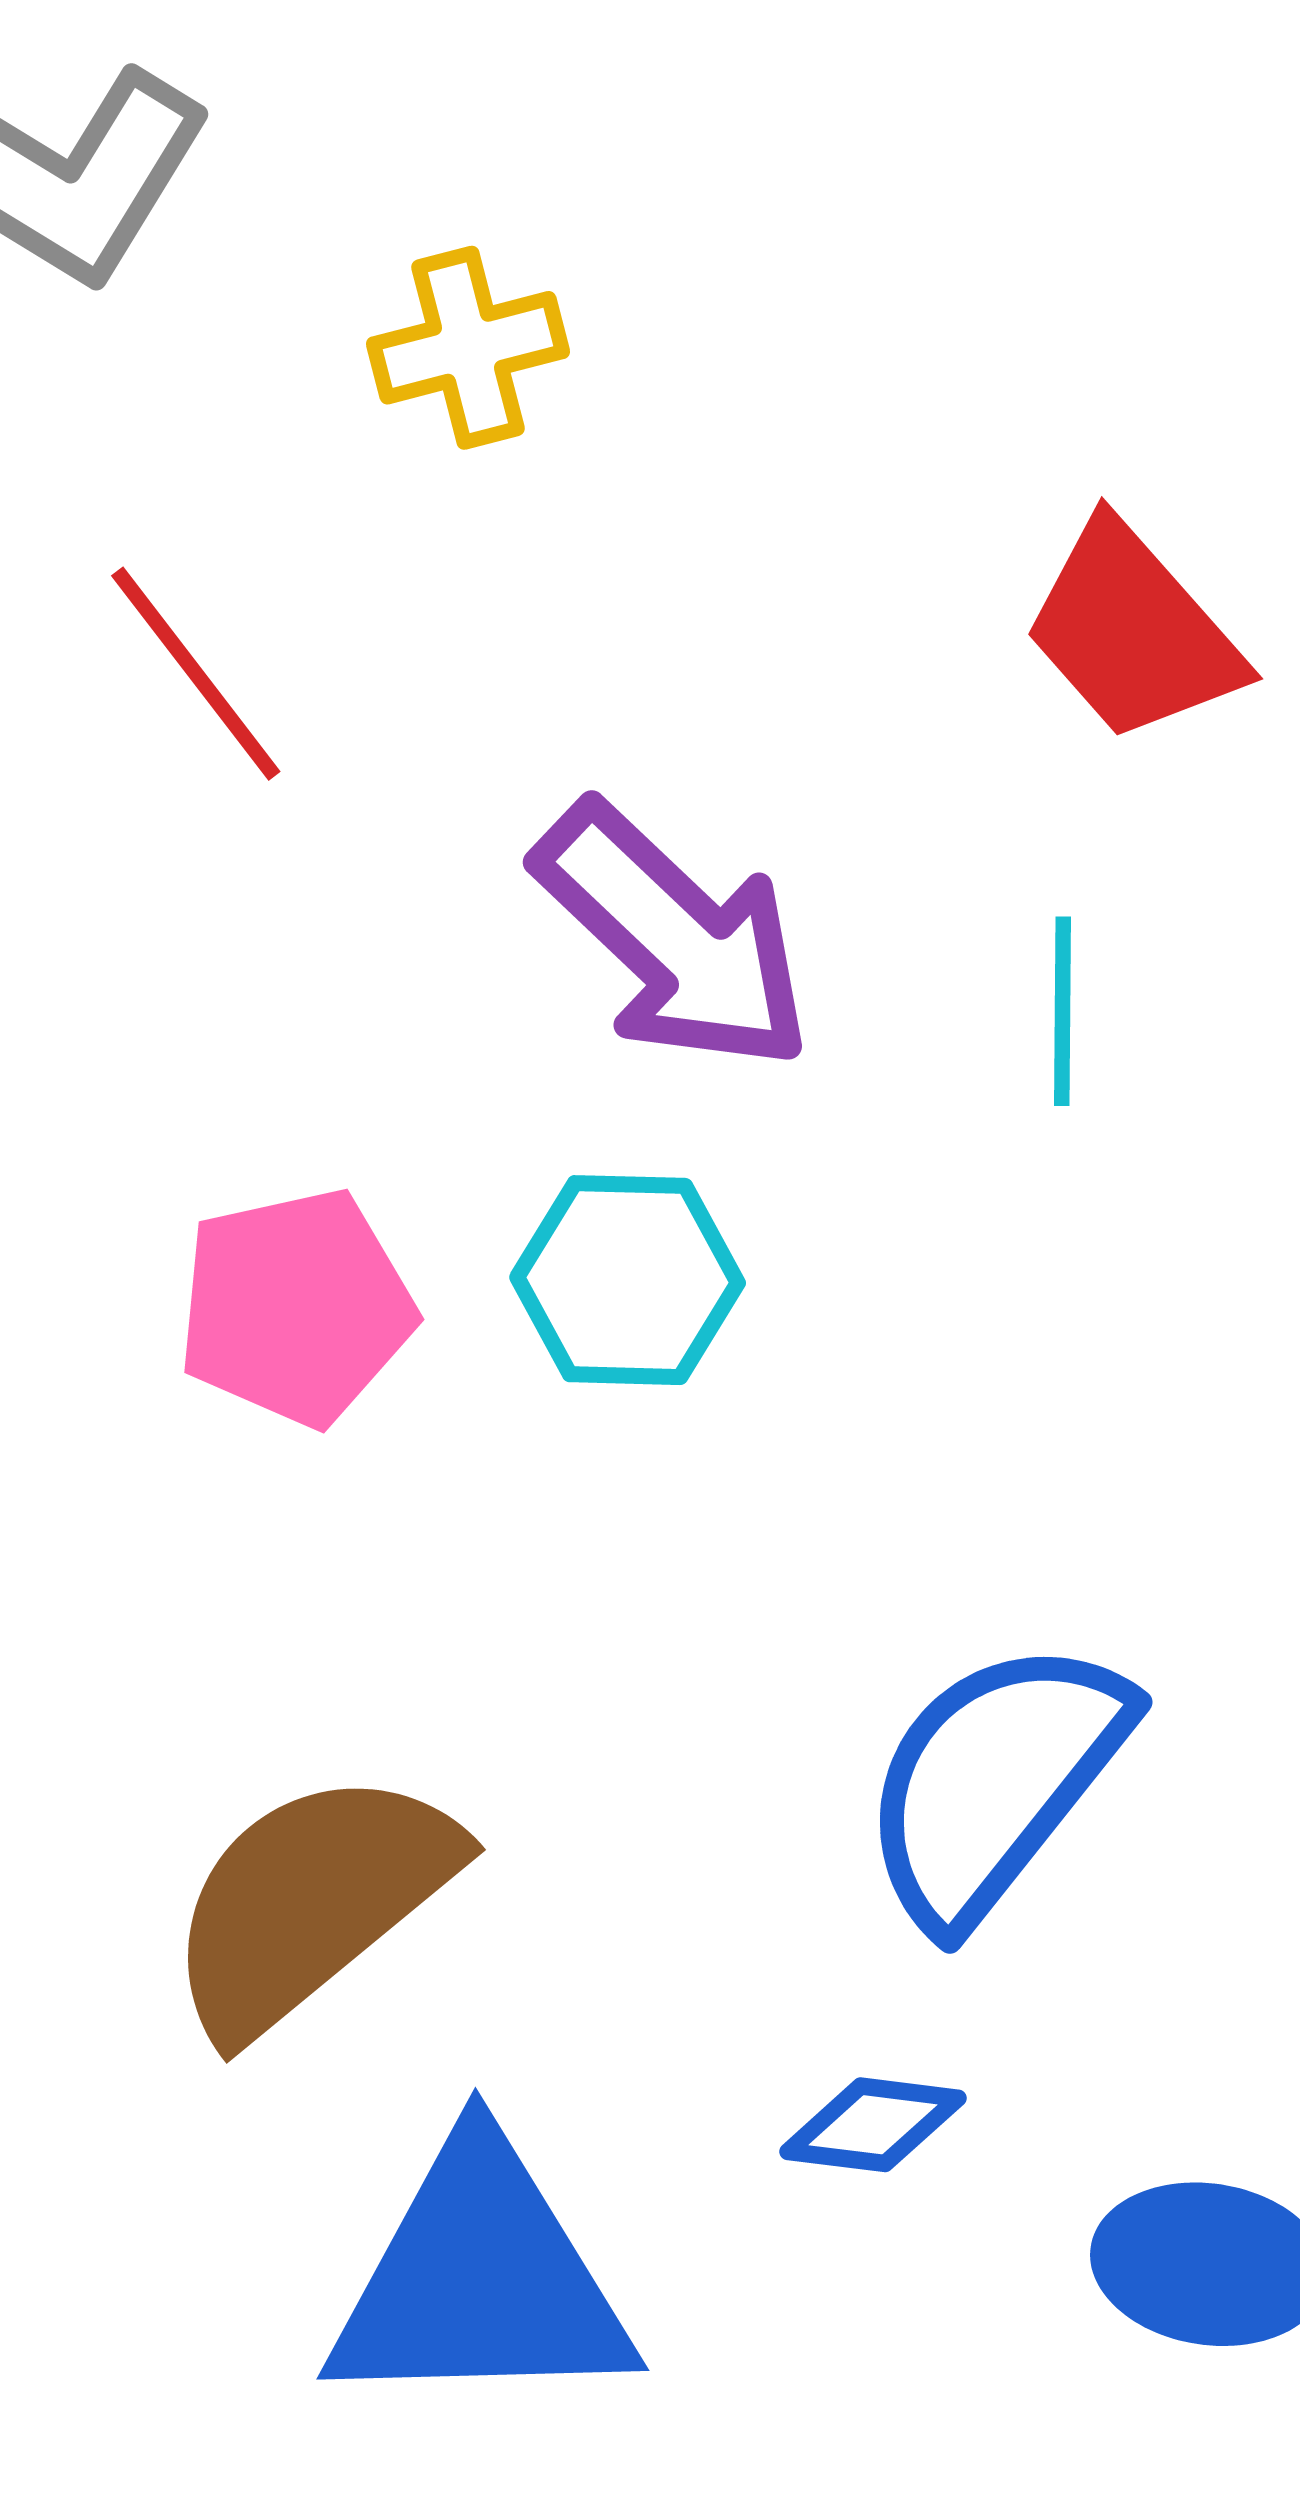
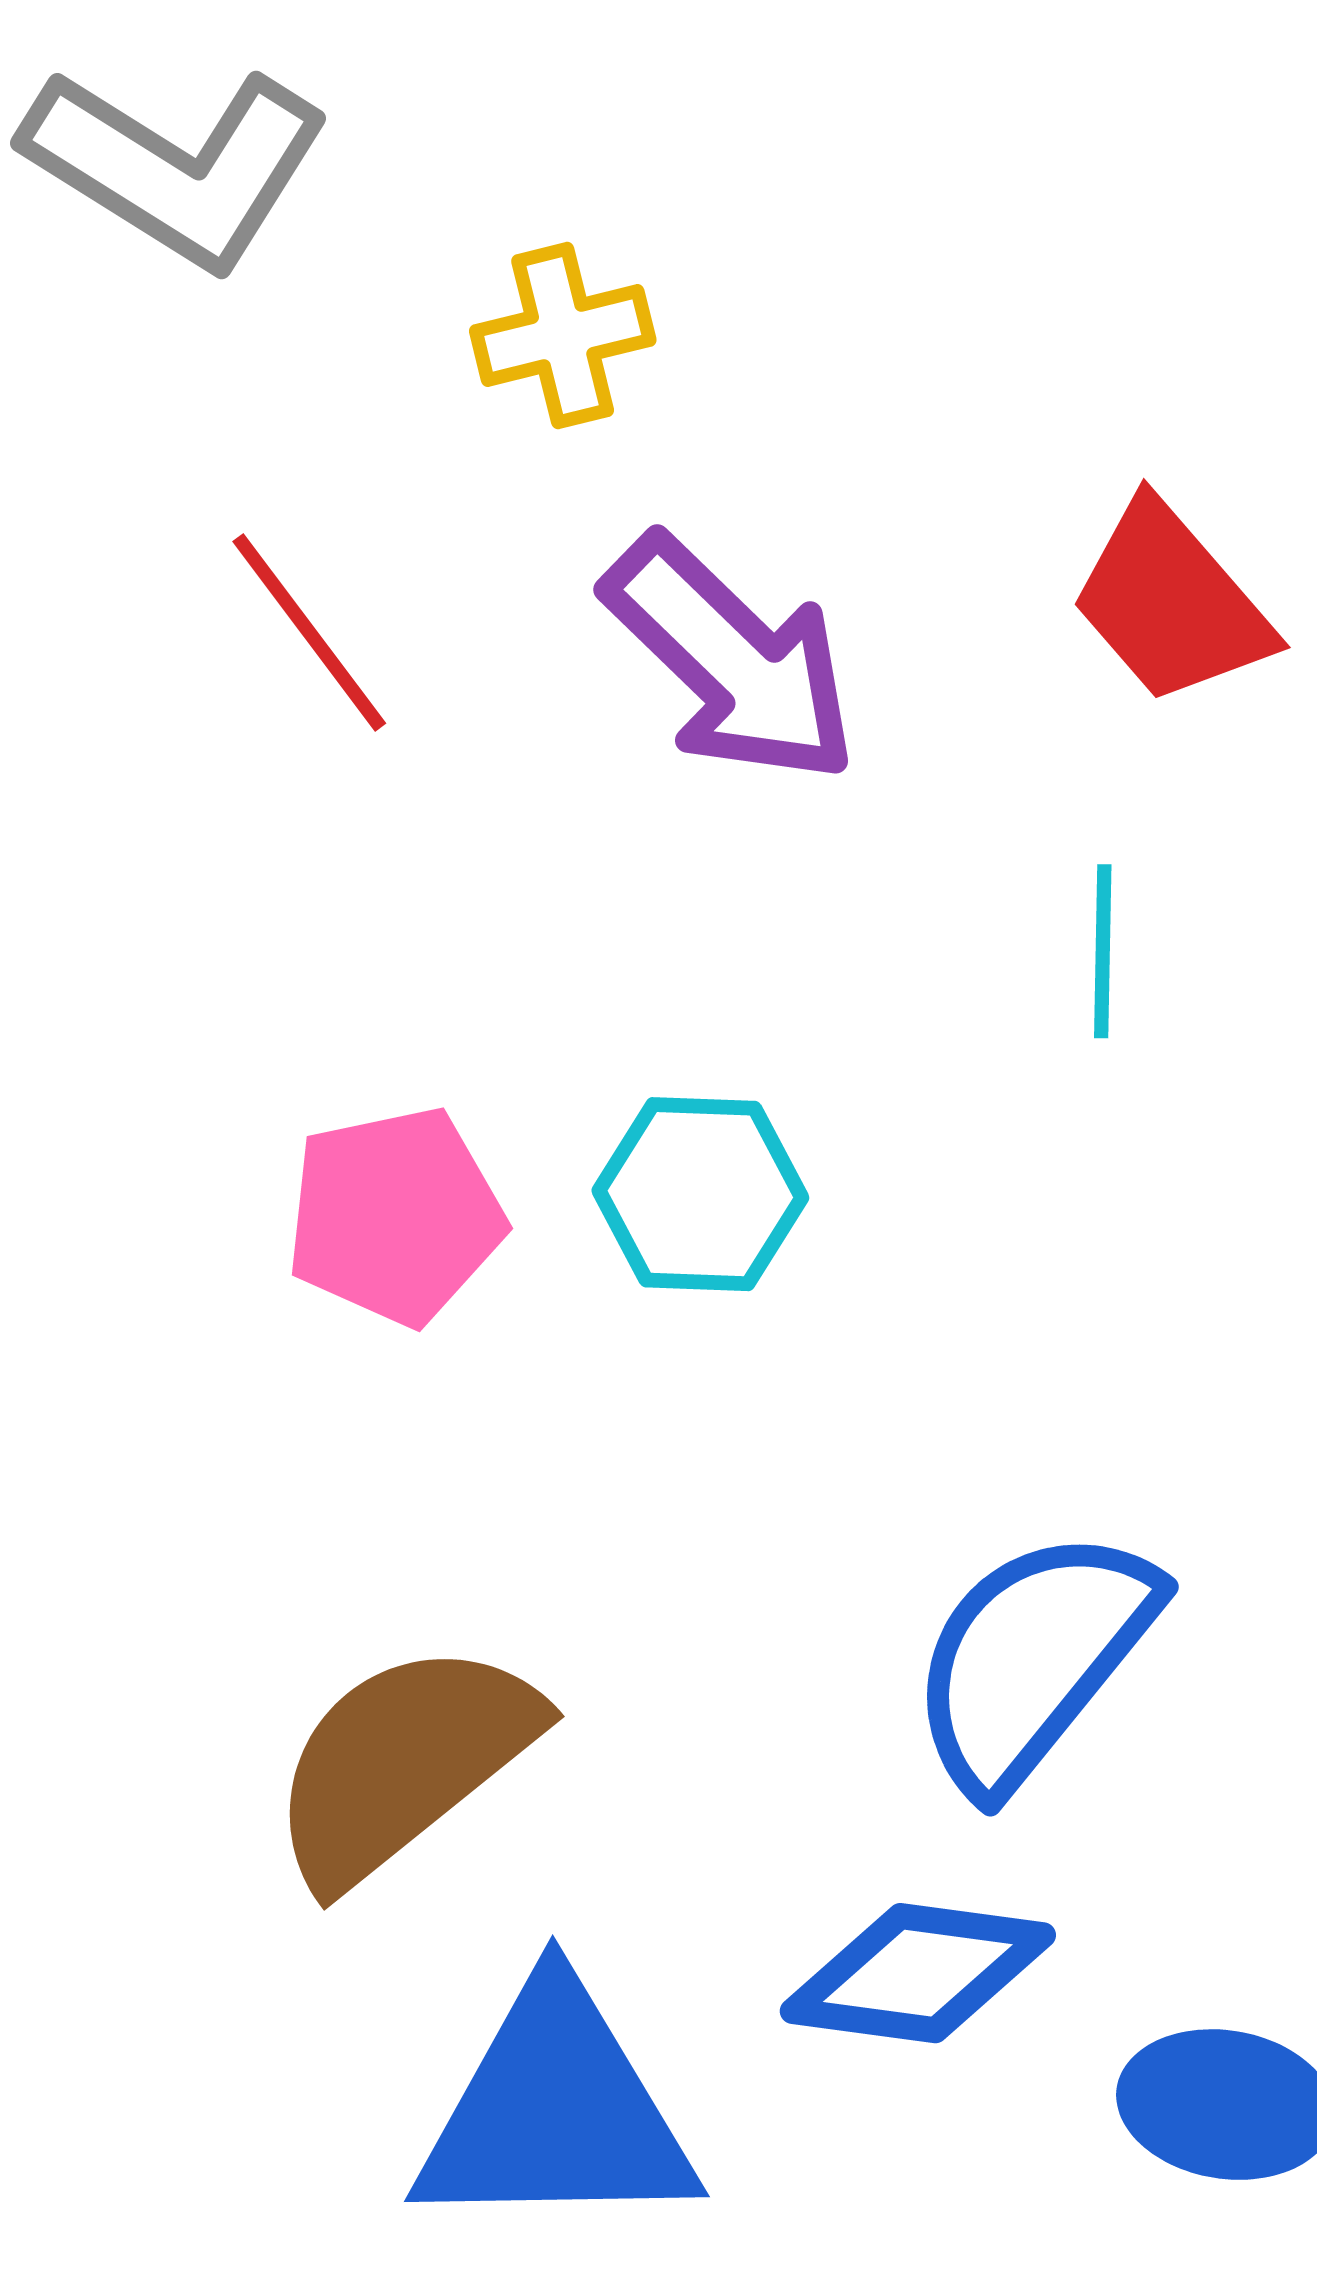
purple arrow: (674, 937) -> (731, 660), moved
blue diamond: (873, 2125) -> (918, 1973), size x1.6

